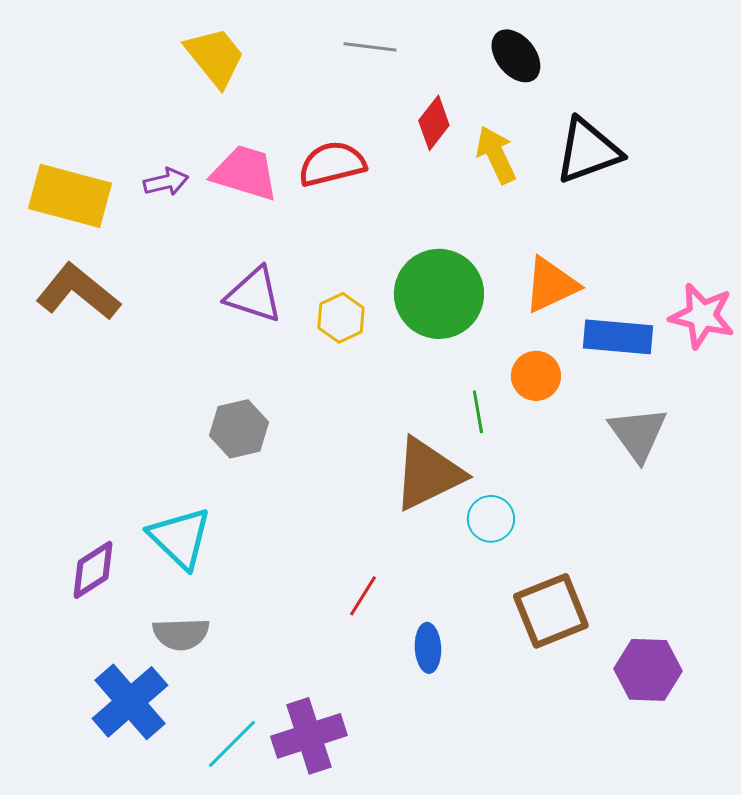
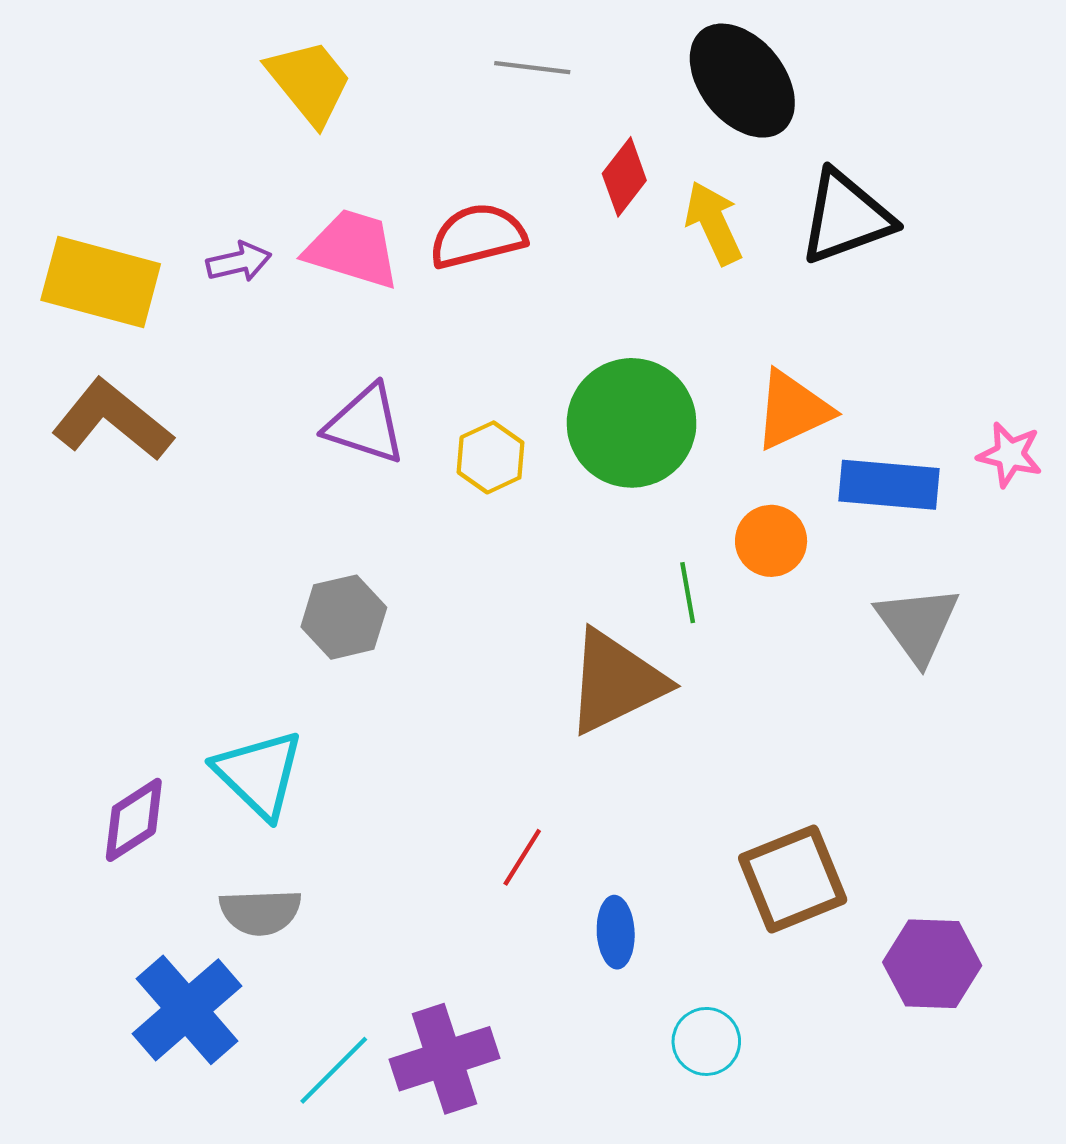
black ellipse: (516, 56) -> (742, 81), size x1.5
pink star: (702, 316) -> (1010, 455), size x0.7
cyan circle: (491, 519) -> (706, 1041), moved

